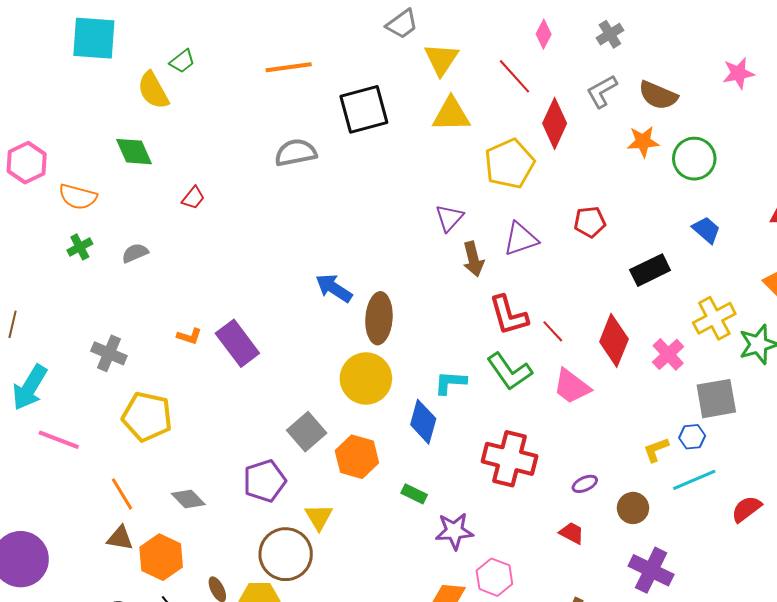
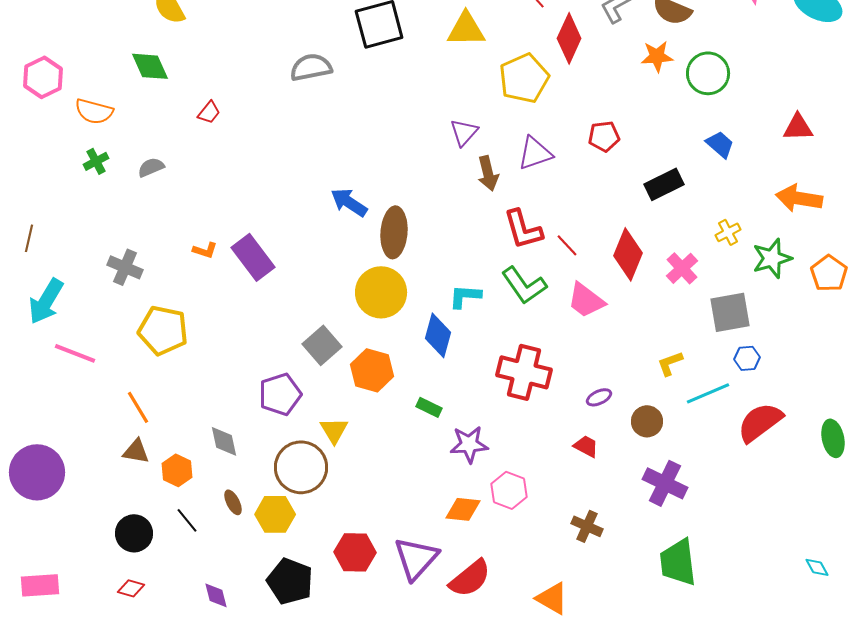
yellow cross: (714, 318) -> (728, 232), size x0.6
blue hexagon: (692, 437) -> (747, 358), moved
gray diamond: (188, 499) -> (224, 441), moved, turned 32
red semicircle: (746, 509) -> (760, 422), size x1.5
orange hexagon: (161, 557) -> (177, 470), size x0.7

